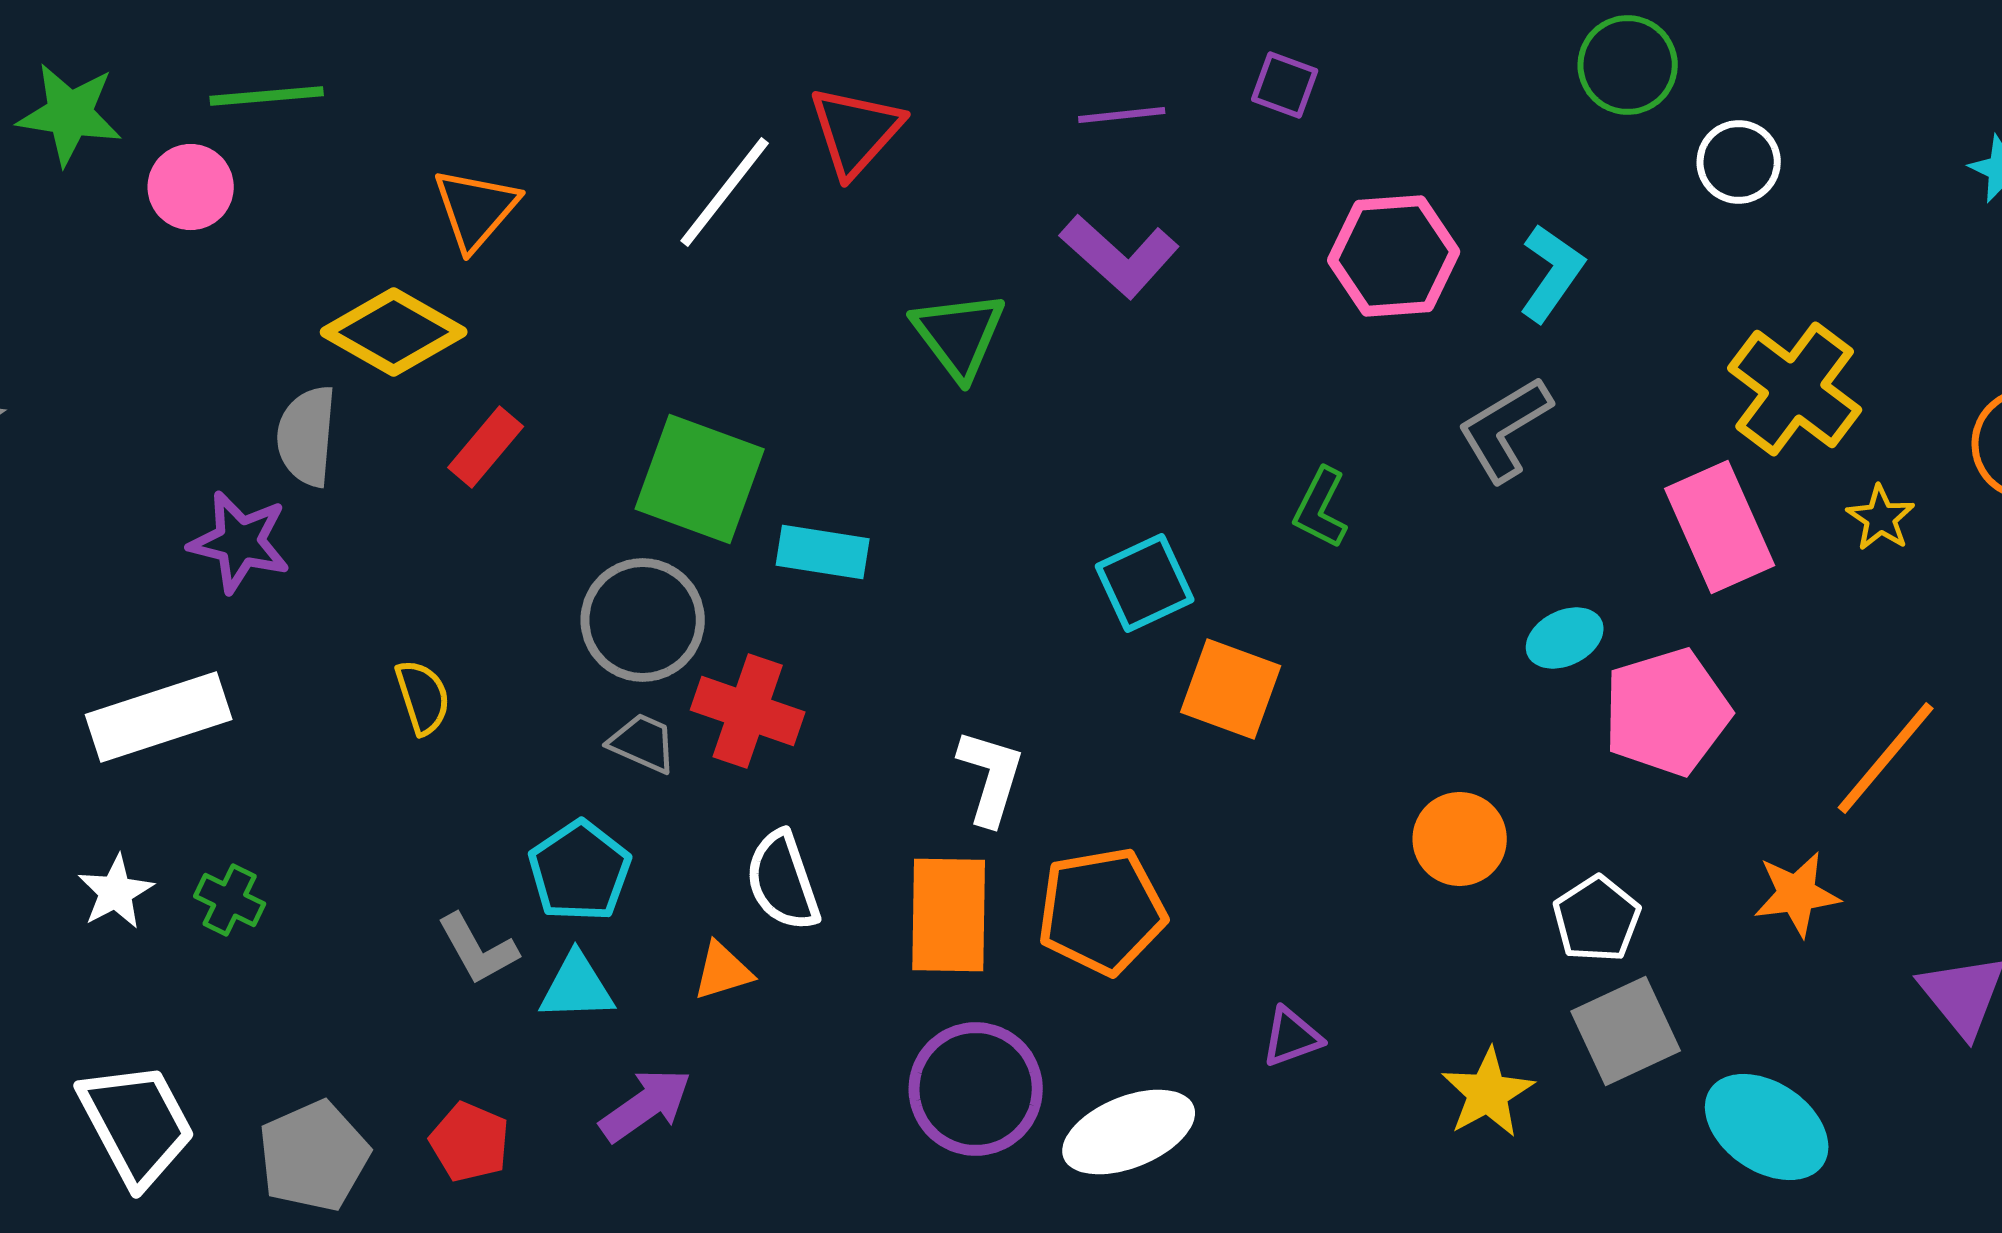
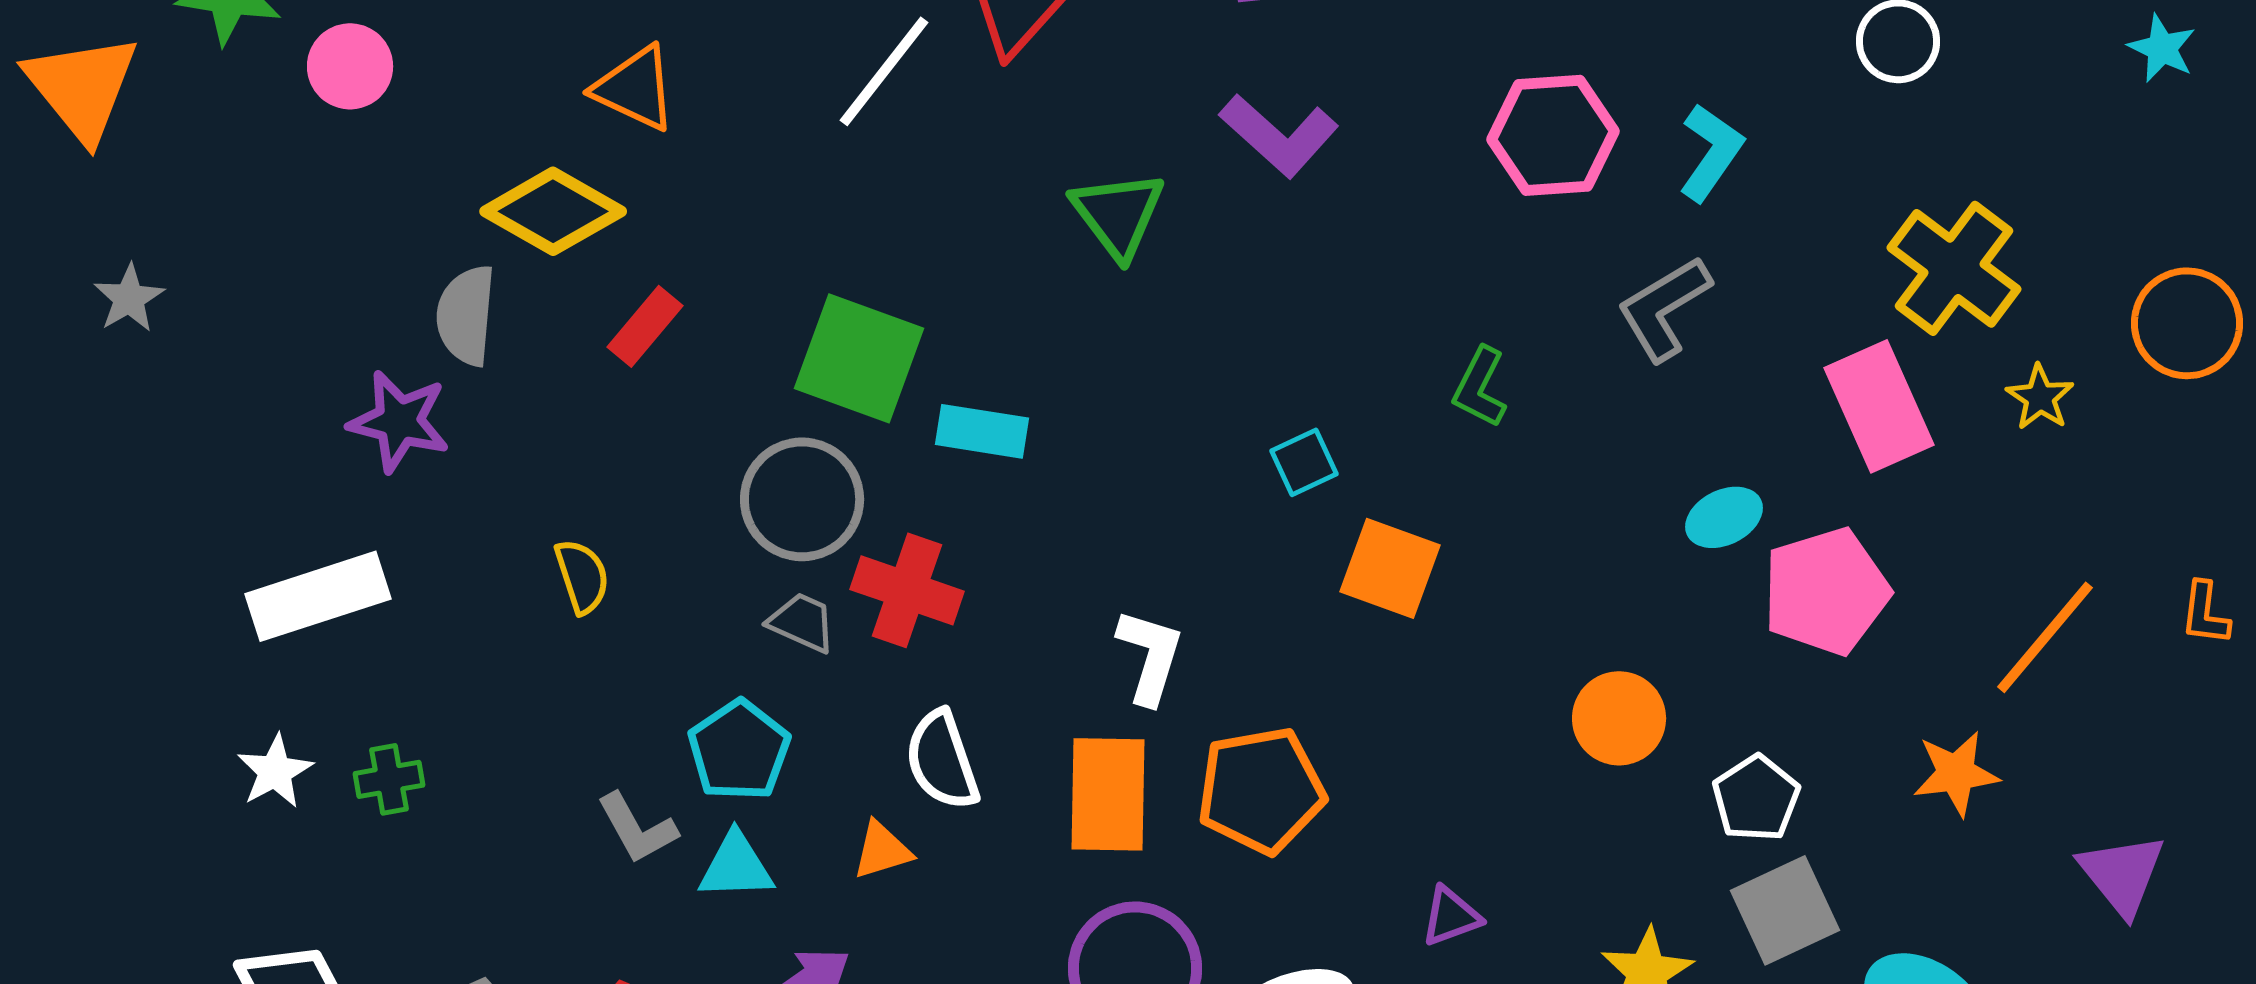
orange triangle: (476, 209) -> (635, 88), turned -46
cyan square: (1145, 583) -> (1304, 462), size x0.7
green cross: (230, 900) -> (389, 779), turned -36

